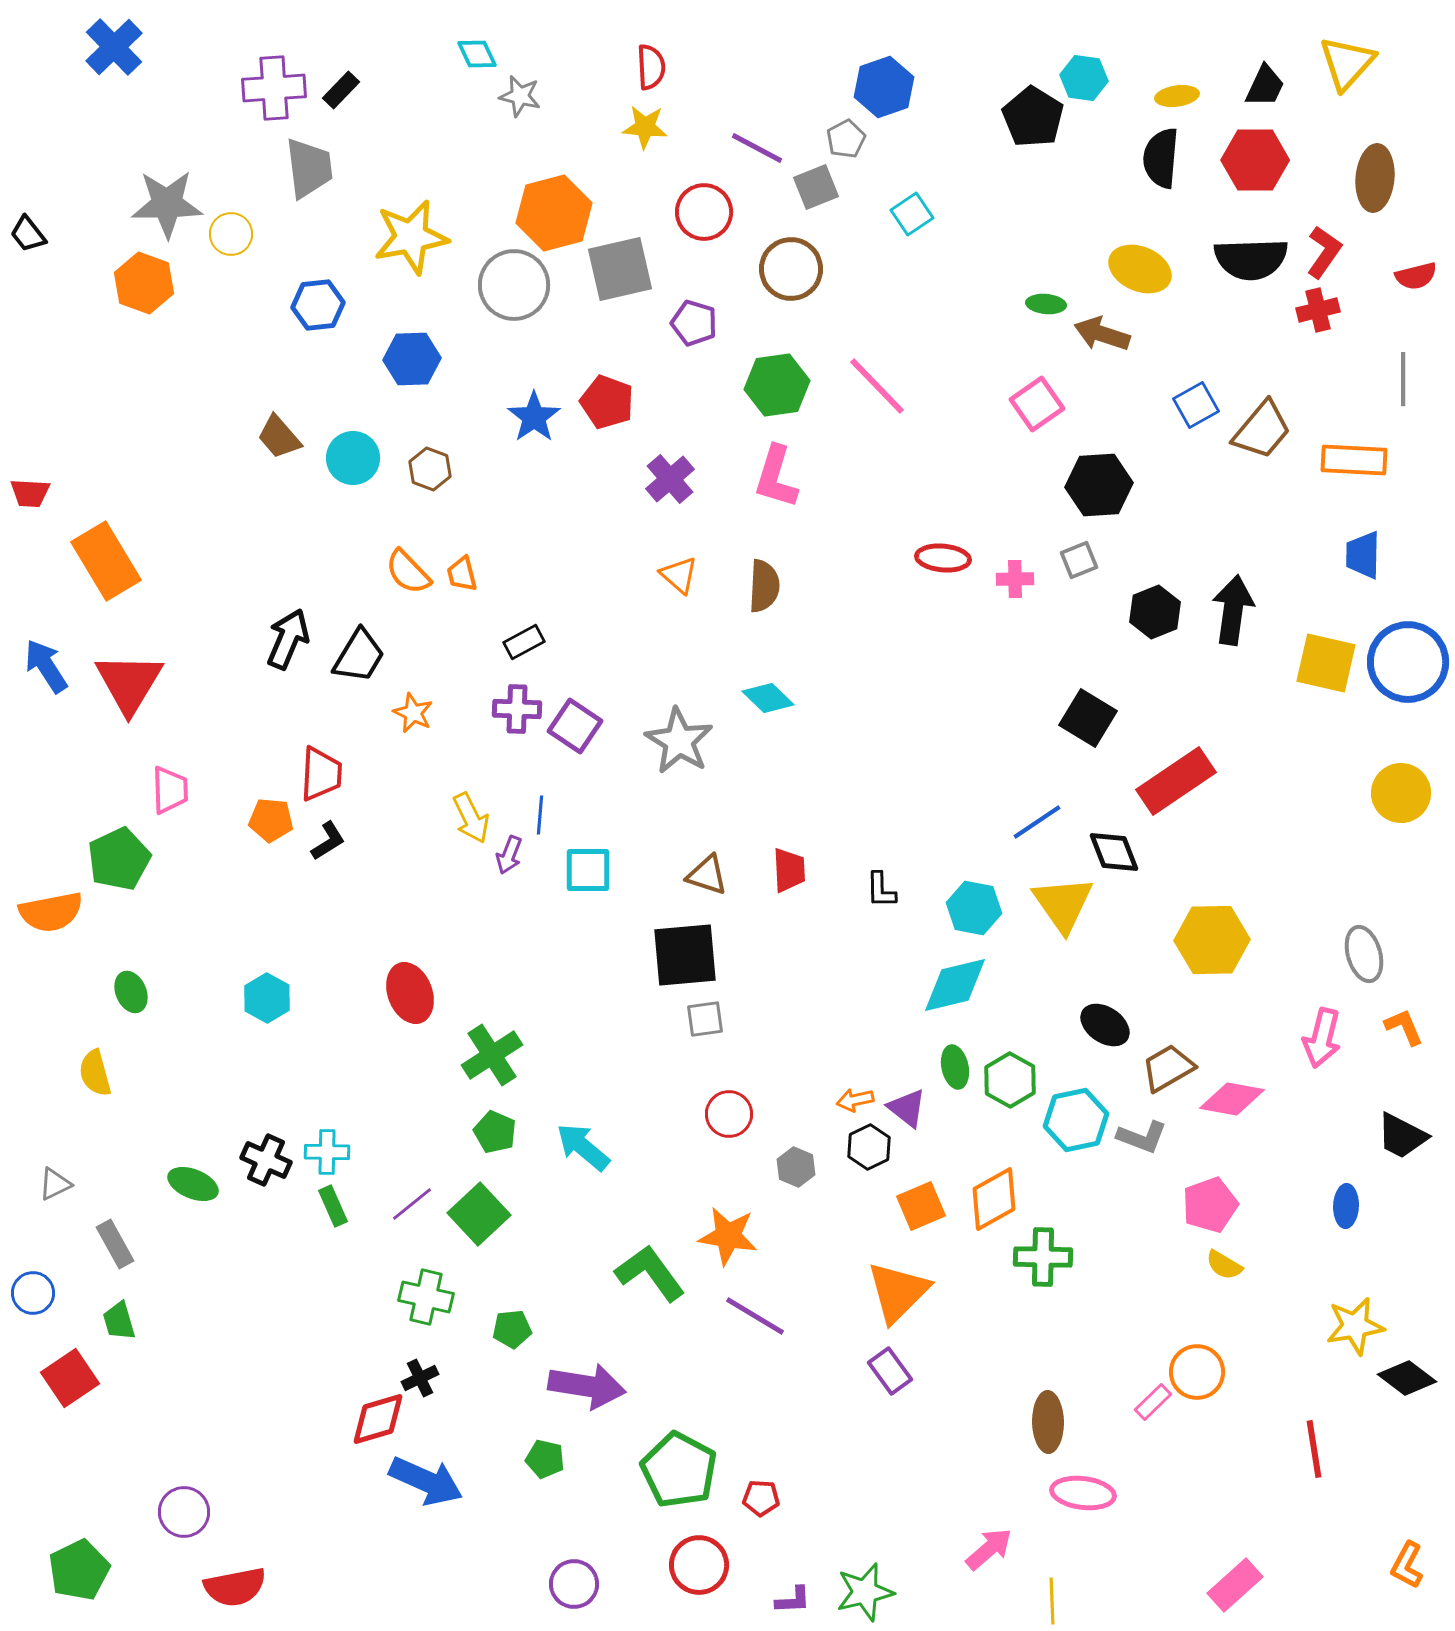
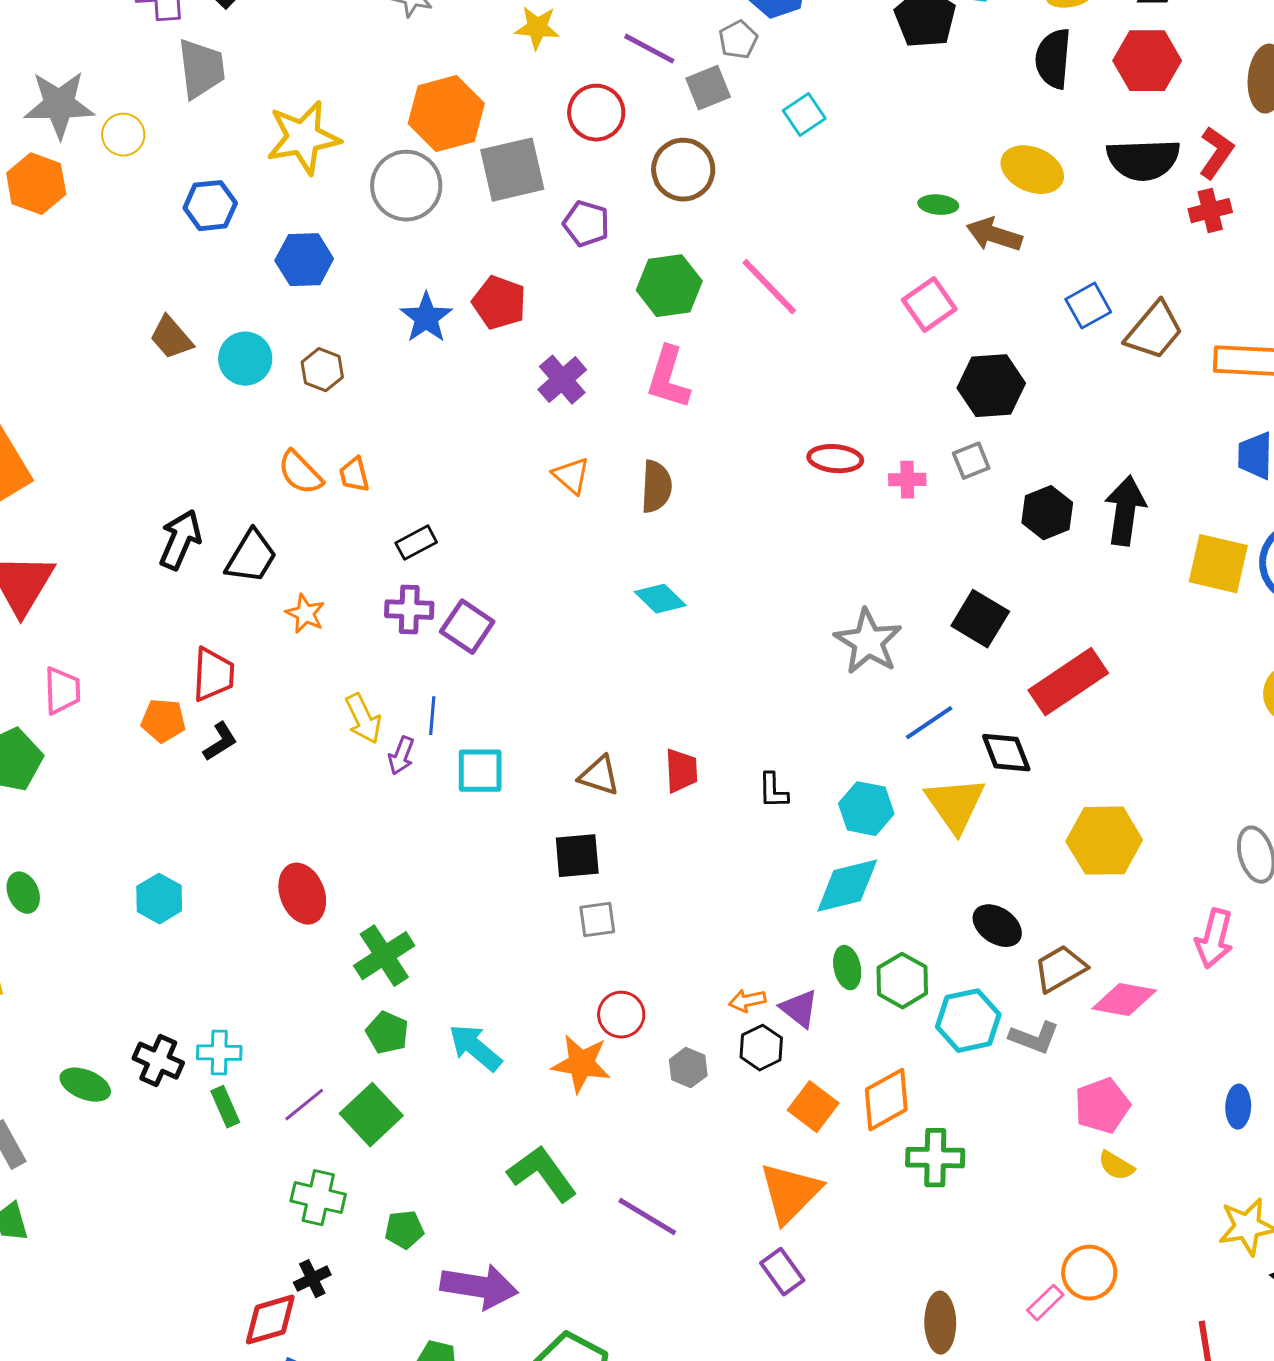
gray star: (679, 741) -> (868, 642), moved
black square: (685, 955) -> (577, 856), size x0.7
orange square: (921, 1206) -> (813, 1107), turned -30
orange star: (728, 1236) -> (581, 1064), moved

